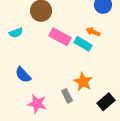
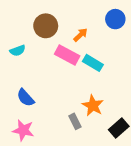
orange arrow: (93, 32) -> (81, 35), moved, turned 112
pink star: (37, 104) -> (23, 130), moved

